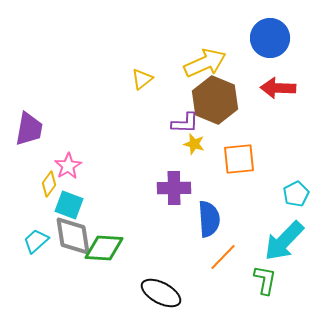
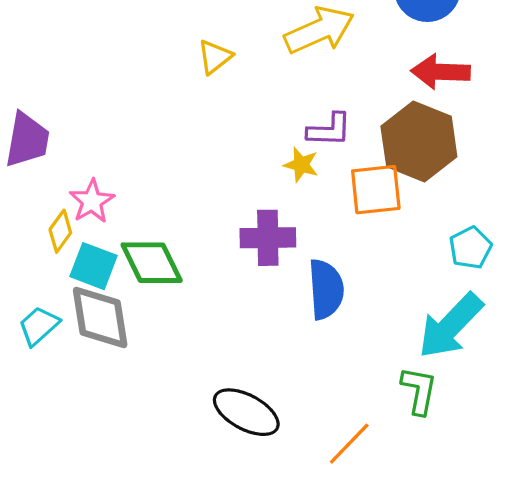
brown hexagon: (215, 100) -> (419, 141), moved
purple L-shape: (185, 123) -> (329, 130), moved
green diamond: (104, 248) -> (152, 263), moved, turned 60
orange line: (223, 257) -> (349, 444), moved

